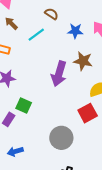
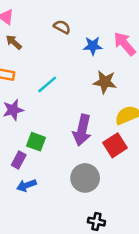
cyan line: (36, 35) -> (47, 84), moved
purple arrow: (59, 74) -> (82, 130), moved
blue arrow: (15, 151) -> (26, 185), moved

